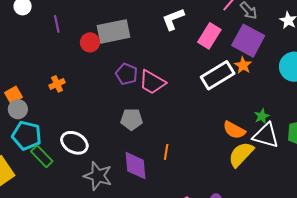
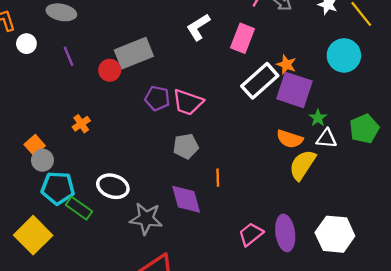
purple square: (248, 41) -> (294, 90), moved
gray pentagon: (132, 119) -> (186, 146), moved
white triangle: (266, 135) -> (326, 139), size x0.7

